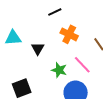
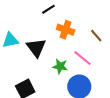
black triangle: (38, 49) -> (36, 48), size x1.5

